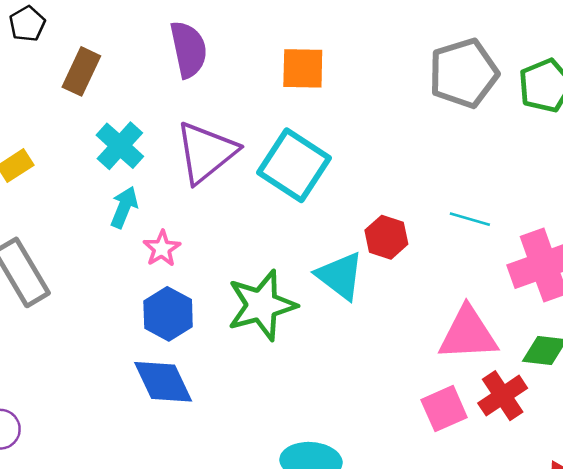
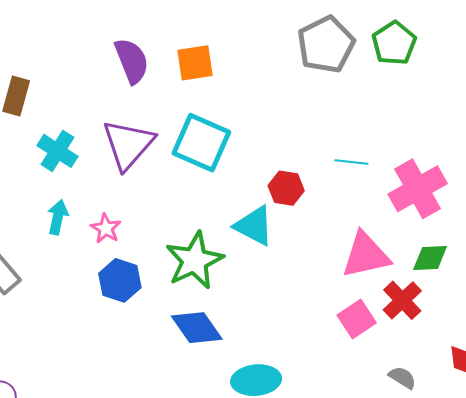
purple semicircle: (188, 49) -> (132, 61), moved
cyan arrow: (124, 207) -> (58, 217), moved
blue diamond: (163, 382) -> (197, 328), moved

